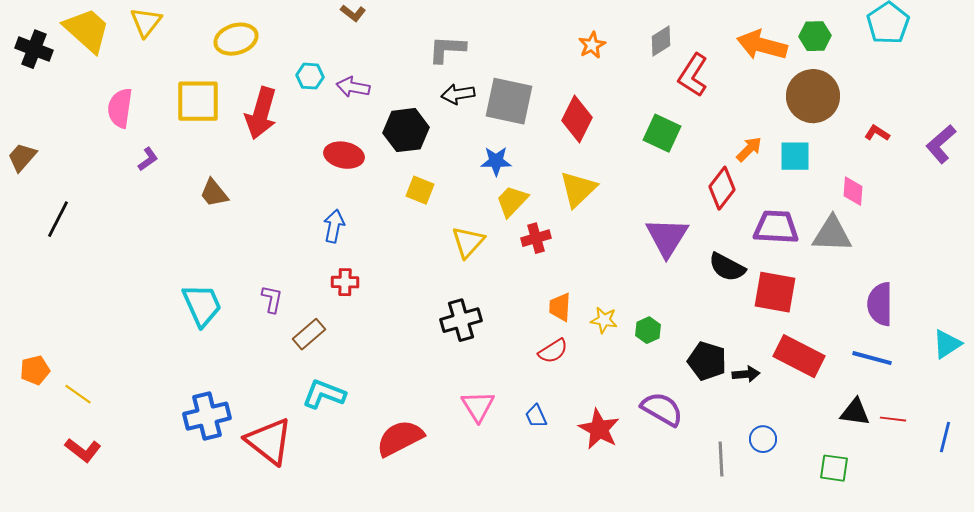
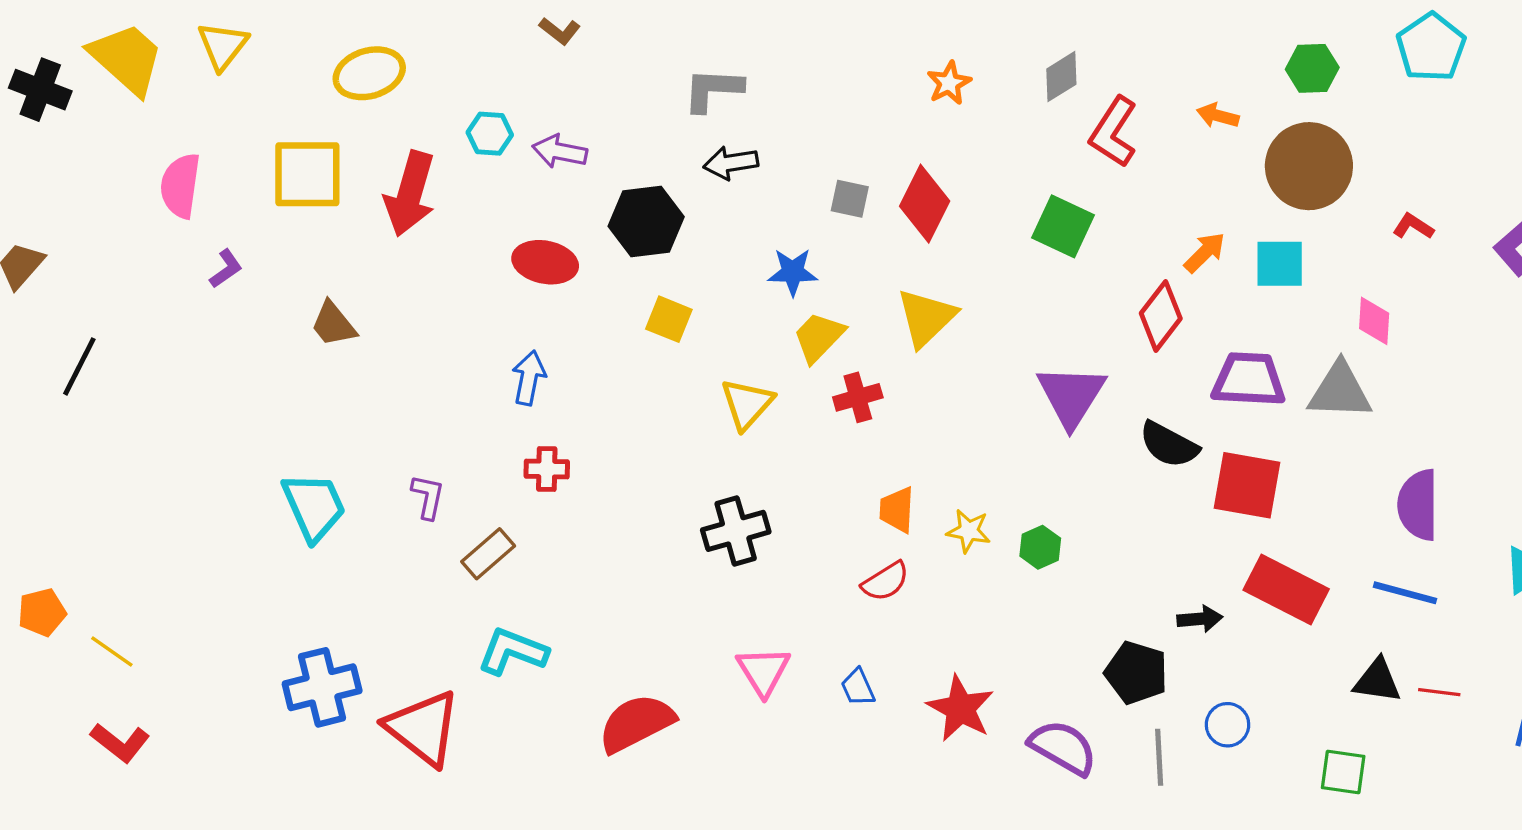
orange arrow: (762, 45) -> (1218, 116), moved, size x0.5
gray square: (509, 101) -> (850, 199), moved, size x0.5
black pentagon: (707, 361) -> (1136, 673), moved
purple semicircle: (662, 409) -> (1063, 748), moved

